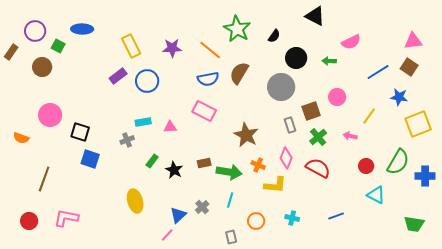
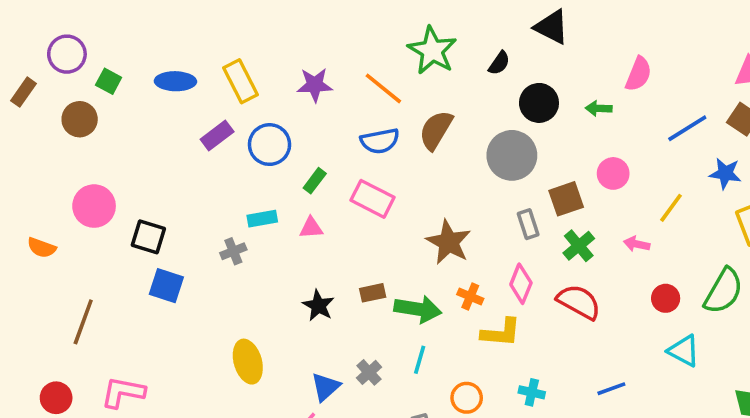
black triangle: (315, 16) -> (552, 27), moved
blue ellipse: (82, 29) -> (175, 81), moved
pink semicircle: (351, 42) -> (638, 74), turned -42
green rectangle: (152, 161) -> (315, 181), moved

